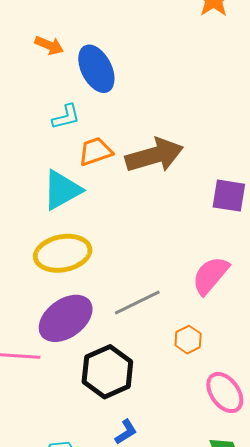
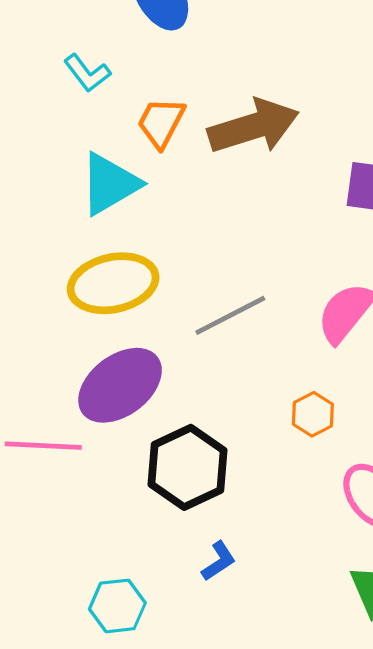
cyan L-shape: (66, 117) -> (87, 73), moved, turned 68
orange trapezoid: (95, 151) -> (161, 123), turned -42
gray line: (137, 303) -> (230, 315), moved

